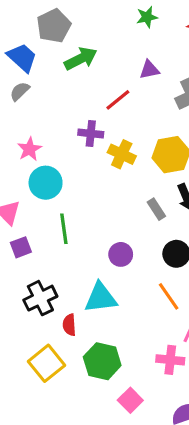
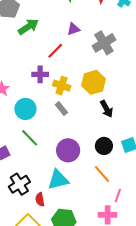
cyan circle: (46, 183) -> (25, 109), moved
gray rectangle: (156, 209) -> (61, 109), moved
green line: (64, 229) -> (30, 138), turned -30
purple circle: (121, 254) -> (68, 150), size x1.5

